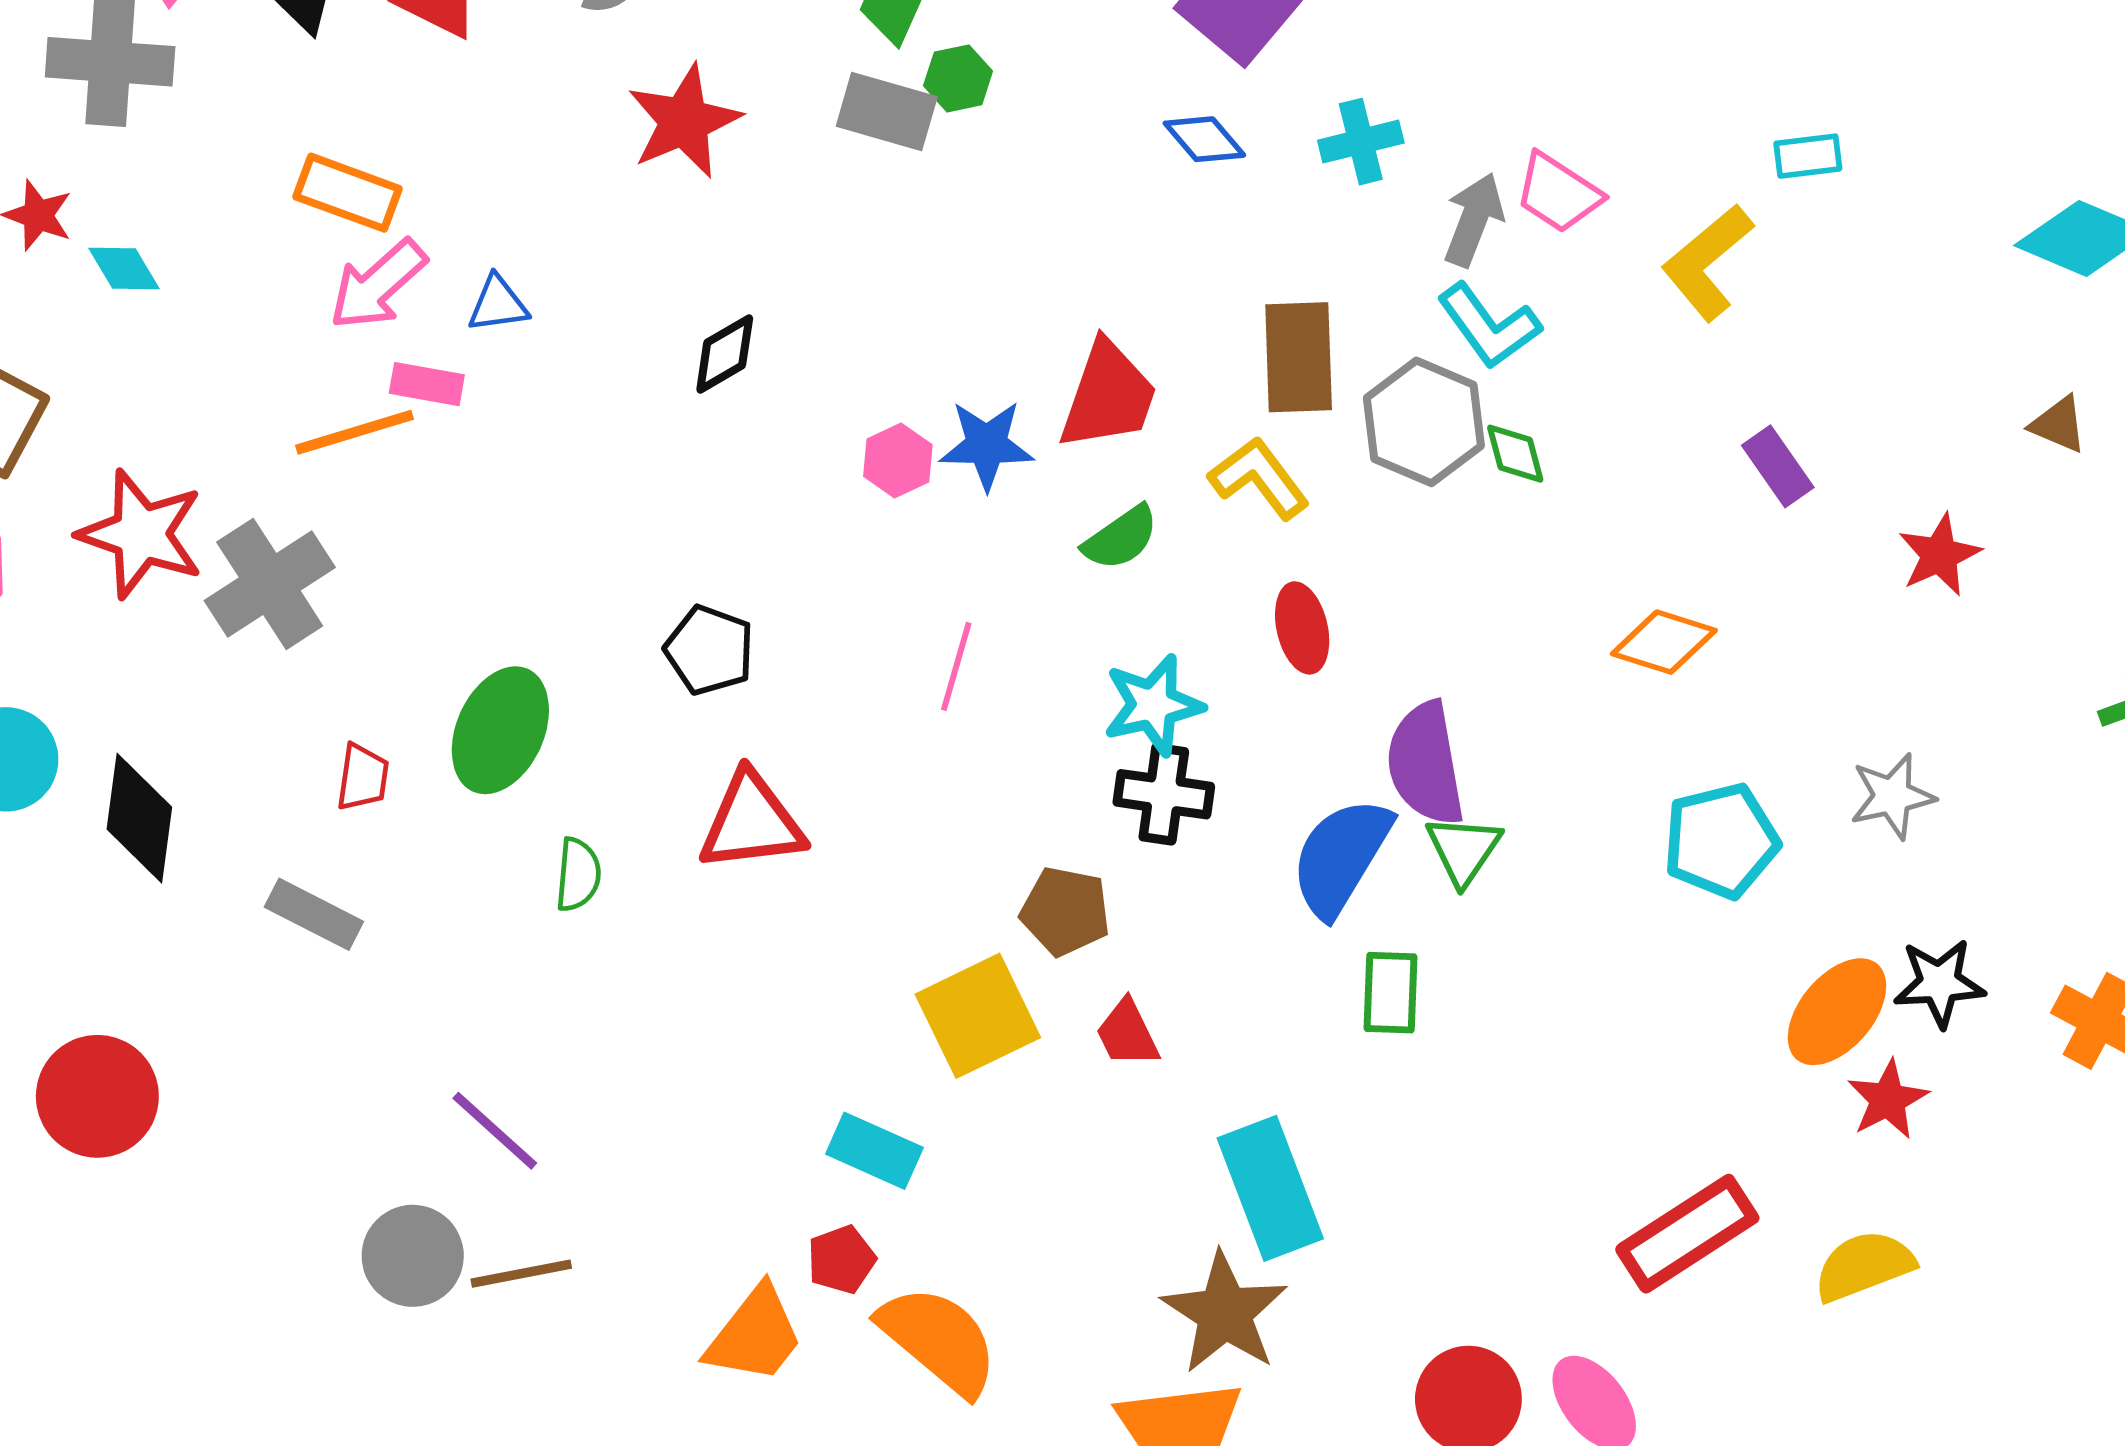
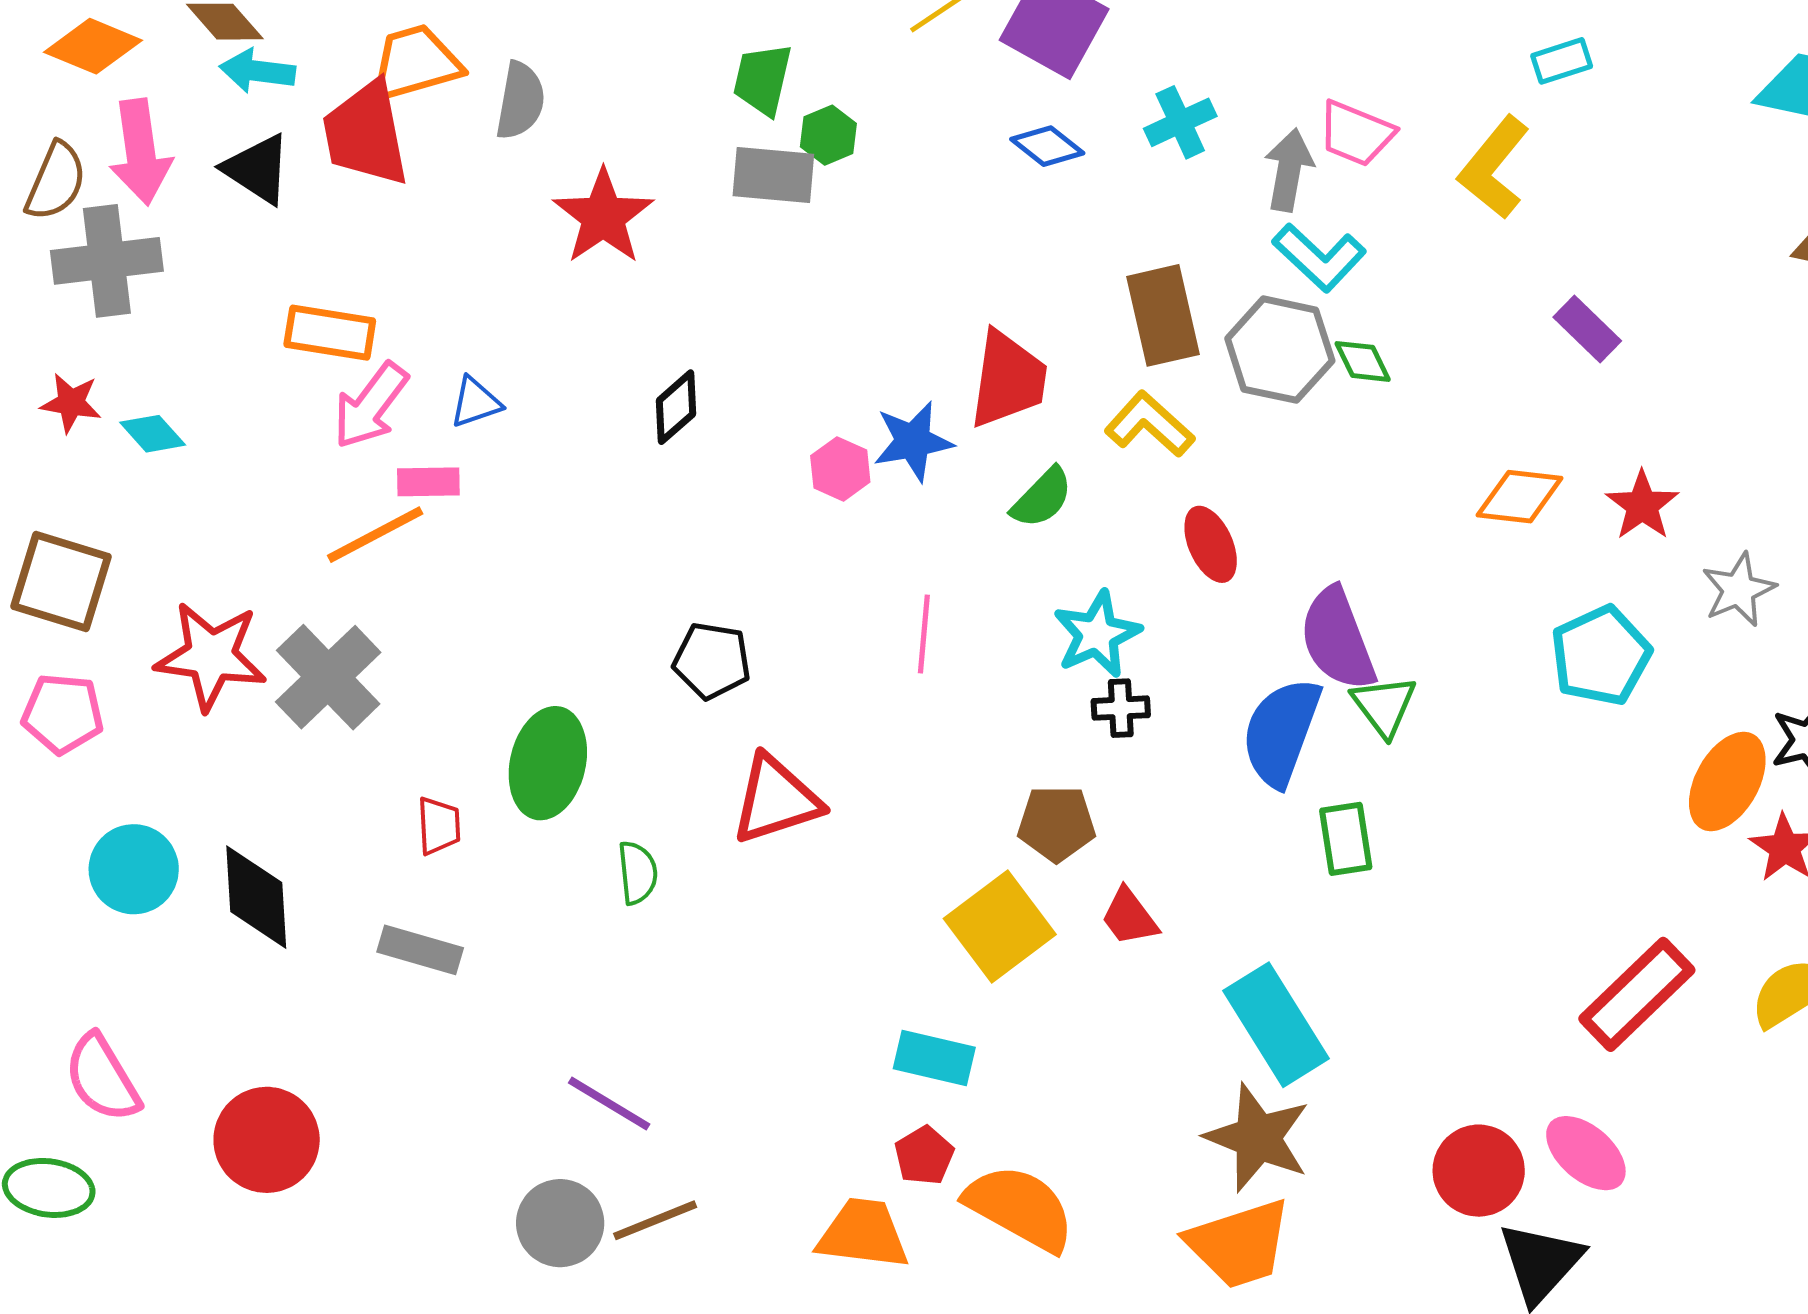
red star: (1939, 555) -> (1642, 505), moved
black cross: (1164, 794) -> (1121, 708), size x0.7
orange trapezoid: (755, 1335) -> (863, 1234), turned -110

